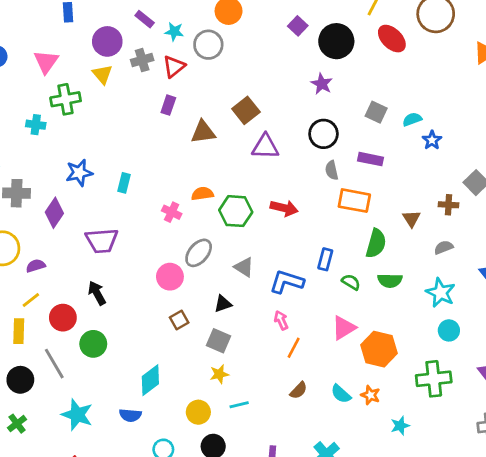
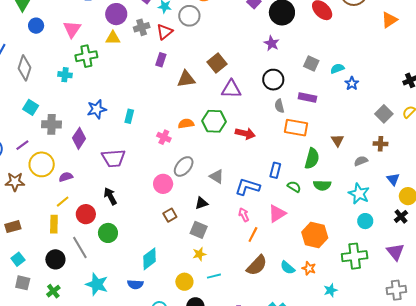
yellow triangle: (102, 74) -> (113, 38), turned -49
brown cross: (449, 205) -> (380, 144), moved
green hexagon: (236, 211) -> (214, 121), moved
pink triangle: (344, 328) -> (277, 214), moved
brown semicircle: (299, 390) -> (257, 265), size x1.6

